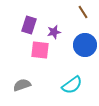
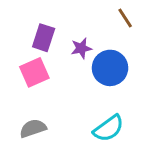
blue circle: (85, 45) -> (110, 68), moved
pink square: (40, 50) -> (34, 72), moved, turned -30

